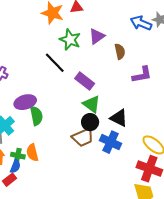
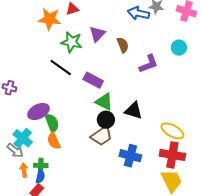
blue cross: (111, 142) -> (130, 156), moved
orange semicircle: (32, 153) -> (54, 141), moved

